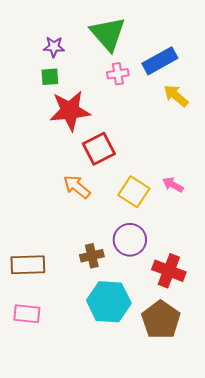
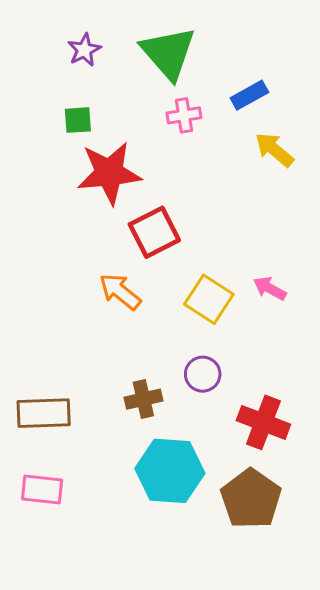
purple star: (54, 47) -> (84, 50), moved, turned -30
blue rectangle: (160, 61) -> (249, 95), size x0.7
purple circle: (130, 240) -> (203, 374), size x0.7

